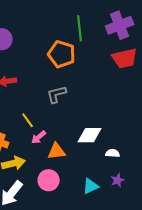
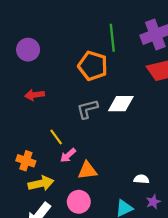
white diamond: (90, 135) -> (121, 104), moved
white semicircle: (113, 153) -> (141, 179), moved

